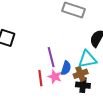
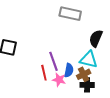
cyan triangle: (87, 59) -> (89, 60), turned 30
red line: (40, 78) -> (44, 73), moved

